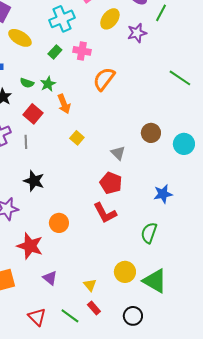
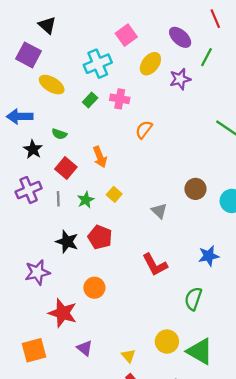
orange semicircle: (104, 79) -> (144, 130), size x0.7
green star: (48, 84) -> (86, 200), moved
red pentagon: (111, 183) -> (100, 237), moved
red L-shape: (105, 213) -> (155, 265), moved

